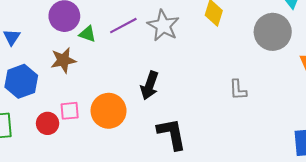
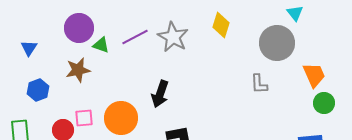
blue hexagon: (21, 81) -> (38, 90), size x0.7
gray L-shape: (238, 90) -> (259, 84), moved

